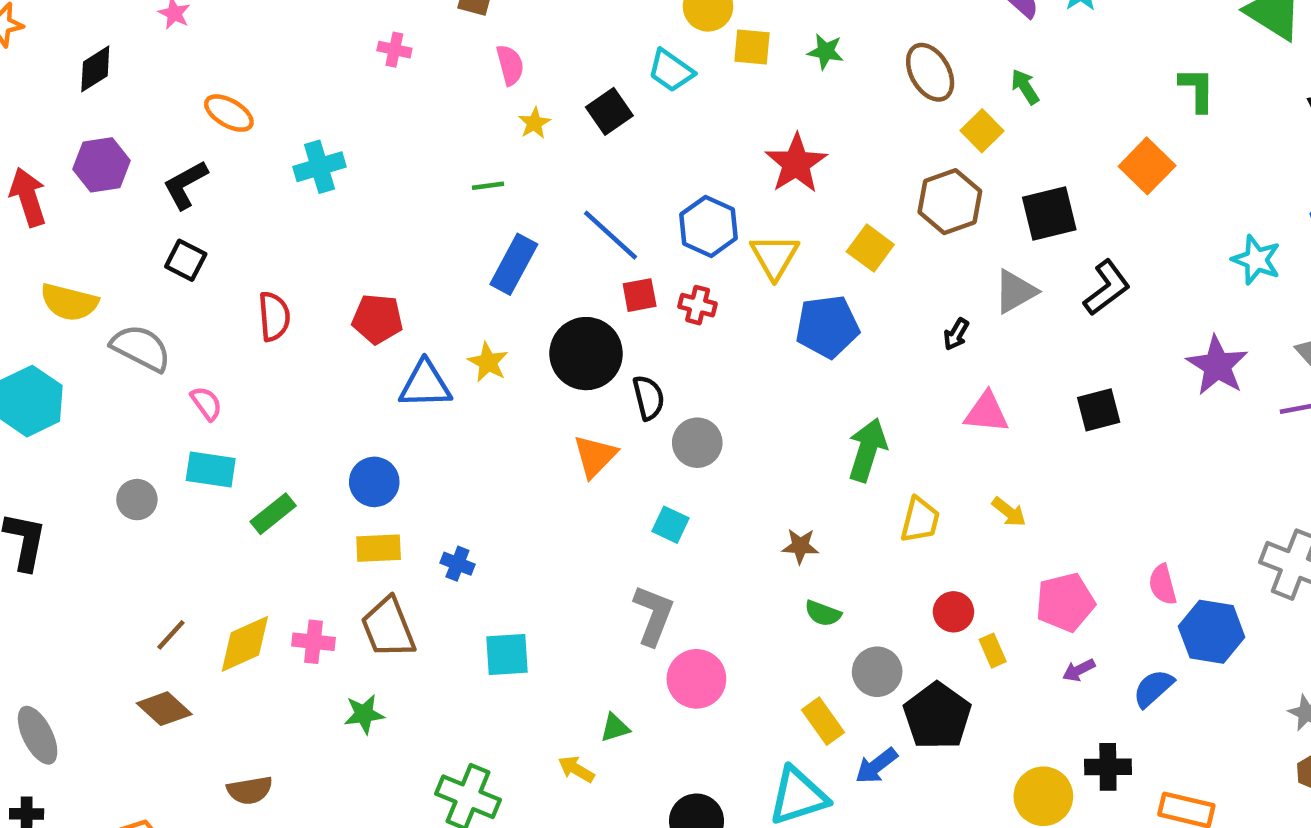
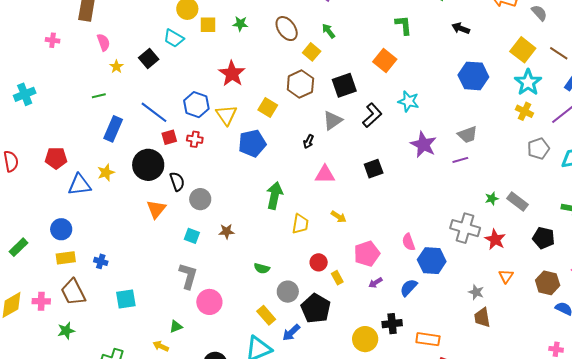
cyan star: (1256, 260) -> (408, 101), moved
yellow star: (488, 362) -> (106, 173), turned 30
brown star: (800, 546) -> (227, 231), moved

